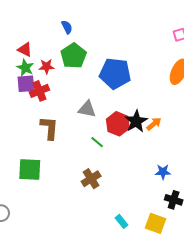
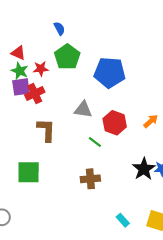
black star: (136, 121) -> (144, 169), moved
brown cross: (91, 179) -> (90, 179), turned 30

